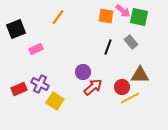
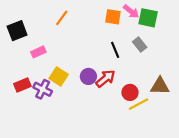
black line: (108, 47) -> (115, 50), turned -42
brown triangle: (140, 75) -> (160, 86), moved
red arrow: (93, 87) -> (105, 79), moved
red rectangle: (19, 89) -> (22, 85), moved
yellow square: (55, 101) -> (59, 76), moved

